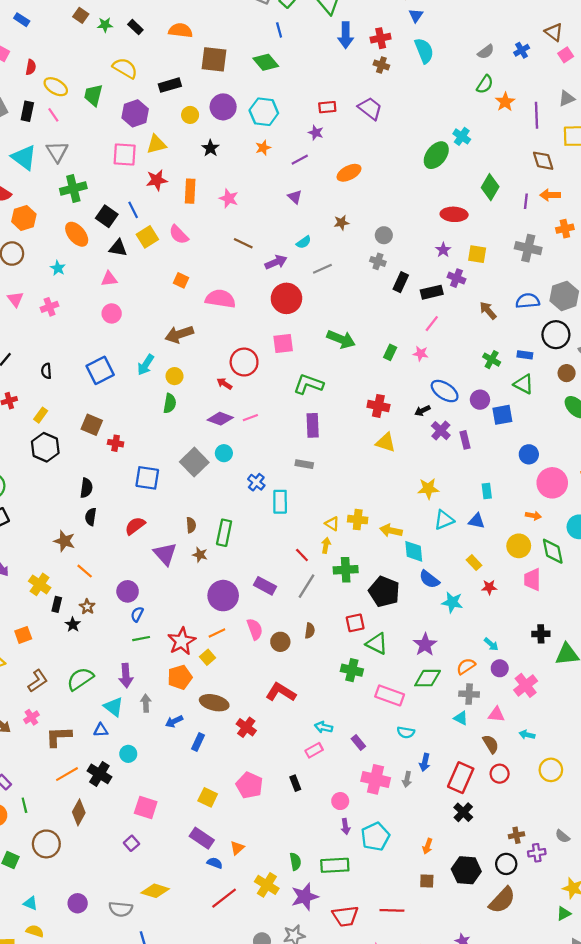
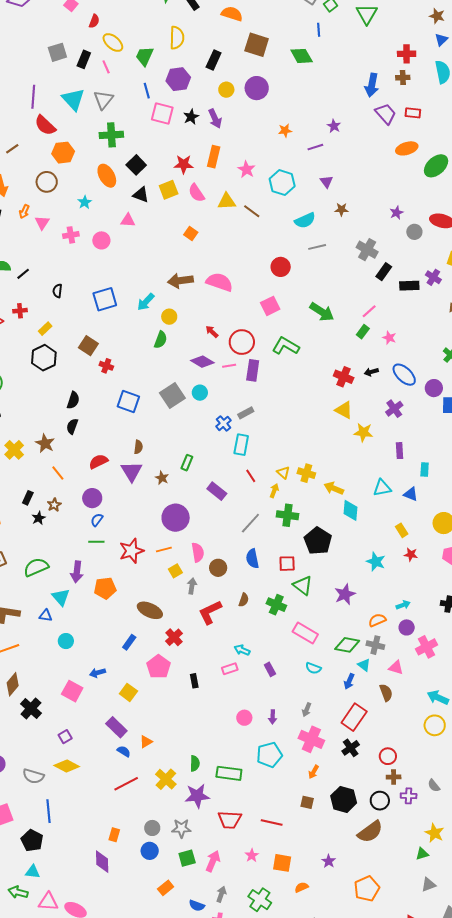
blue arrow: (346, 35) -> (372, 85), moved
brown cross: (381, 65) -> (403, 78), turned -32
yellow semicircle: (125, 68) -> (177, 38), turned 50
black rectangle: (170, 85) -> (214, 60), turned -60
red rectangle: (327, 107) -> (413, 113), moved
cyan hexagon: (264, 112) -> (282, 183), moved
yellow triangle: (156, 144) -> (227, 201), moved
black star: (210, 148) -> (191, 117), moved
orange ellipse: (349, 173) -> (407, 148), moved
red star: (157, 180) -> (184, 164), moved
purple triangle: (295, 197) -> (327, 182), moved
blue line: (133, 210) -> (147, 91), moved
gray circle: (384, 235) -> (414, 232), moved
cyan semicircle: (304, 242) -> (305, 220), size x1.5
purple star: (443, 250) -> (396, 213), moved
gray cross: (378, 261) -> (367, 250), size x1.5
purple arrow: (276, 262) -> (215, 119), moved, turned 78
red circle: (286, 298) -> (281, 267), size x0.7
pink semicircle: (220, 299) -> (219, 282), moved
pink circle: (112, 313) -> (101, 240), moved
pink line: (432, 324) -> (369, 311), moved
pink square: (283, 343) -> (270, 306), turned -30
red circle: (244, 362) -> (242, 342), moved
black arrow: (422, 411) -> (371, 372), moved
purple rectangle: (313, 425) -> (253, 370), moved
purple rectangle: (465, 440) -> (400, 451), moved
gray rectangle: (304, 464) -> (246, 413), moved, turned -49
yellow star: (428, 489) -> (363, 432), moved
brown semicircle: (191, 525) -> (138, 447), moved
red semicircle: (135, 526) -> (98, 462), moved
green rectangle: (224, 533) -> (187, 463), size x0.7
red line: (302, 555) -> (251, 476), moved
blue semicircle: (429, 579) -> (252, 559), moved, turned 30
yellow cross: (40, 584) -> (14, 450), moved
purple rectangle: (265, 586) -> (217, 491), moved
brown semicircle: (310, 631) -> (244, 600), moved
cyan arrow: (491, 644) -> (403, 605), turned -72
yellow square: (207, 657) -> (175, 571), moved
orange pentagon: (180, 677) -> (105, 588), moved
green diamond: (428, 678) -> (347, 645), moved
red L-shape: (281, 692) -> (210, 612), turned -68
gray arrow: (146, 703) -> (192, 586), moved
blue arrow: (174, 721) -> (97, 673), moved
cyan arrow: (527, 735) -> (438, 697), moved, size x1.5
blue arrow: (425, 762) -> (349, 681), moved
black cross: (99, 774) -> (31, 708), moved
red circle: (500, 774) -> (388, 756), moved
pink cross: (376, 779) -> (311, 739), moved
black rectangle: (295, 783) -> (194, 681), moved
pink pentagon: (249, 785) -> (159, 667), moved
purple arrow: (345, 826) -> (273, 717), moved
purple square: (131, 843) -> (65, 737), moved

